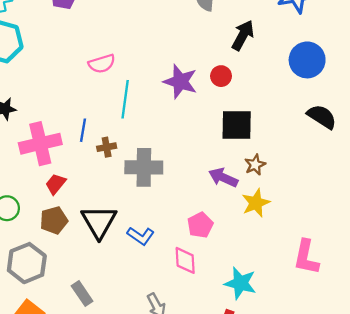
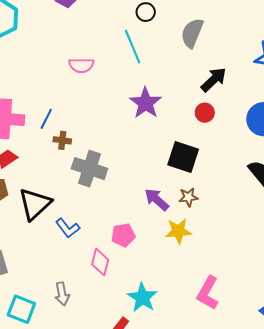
red circle: (221, 76) -> (205, 113), moved
cyan line: (125, 99) -> (133, 47), moved, turned -48

